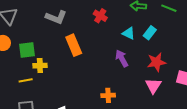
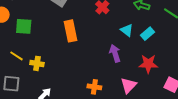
yellow cross: (40, 66) -> (37, 63), moved
yellow line: (26, 80) -> (16, 56), turned 32
pink triangle: (153, 86) -> (129, 85), moved

